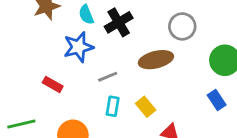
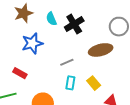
blue star: (78, 47) -> (32, 43), moved
red rectangle: (53, 84) -> (20, 73), moved

